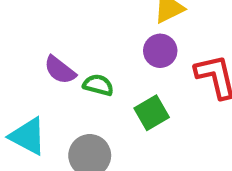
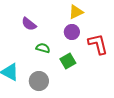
purple semicircle: (60, 70) -> (29, 24), moved

